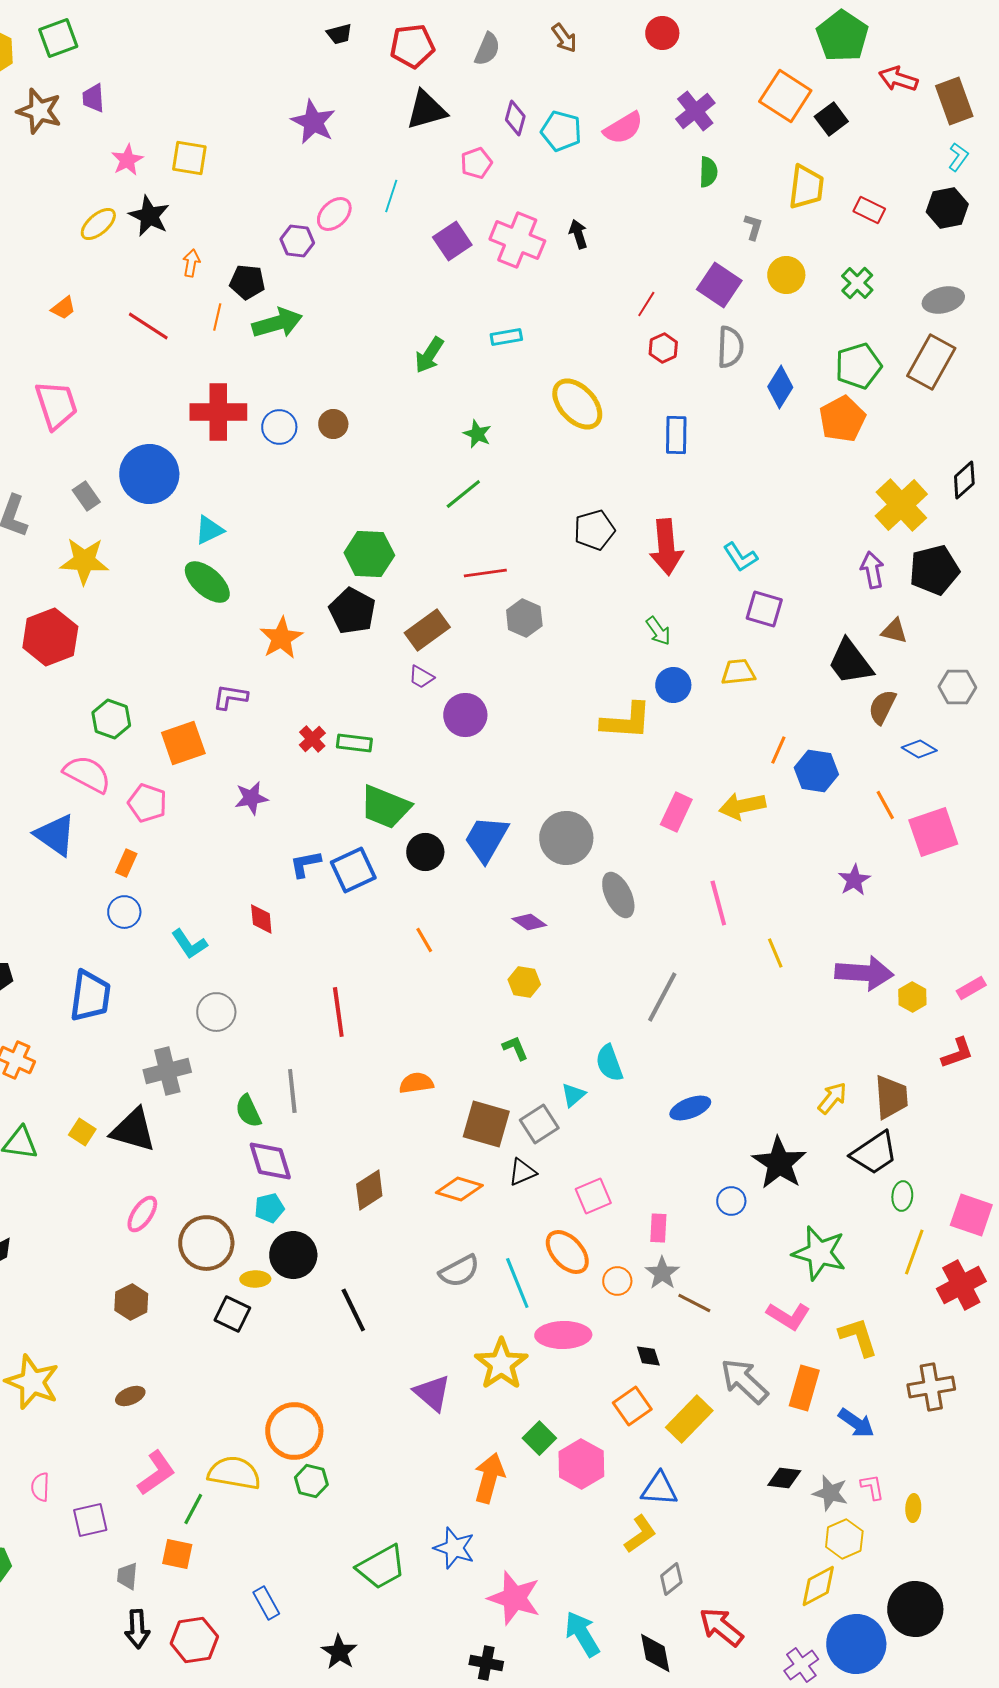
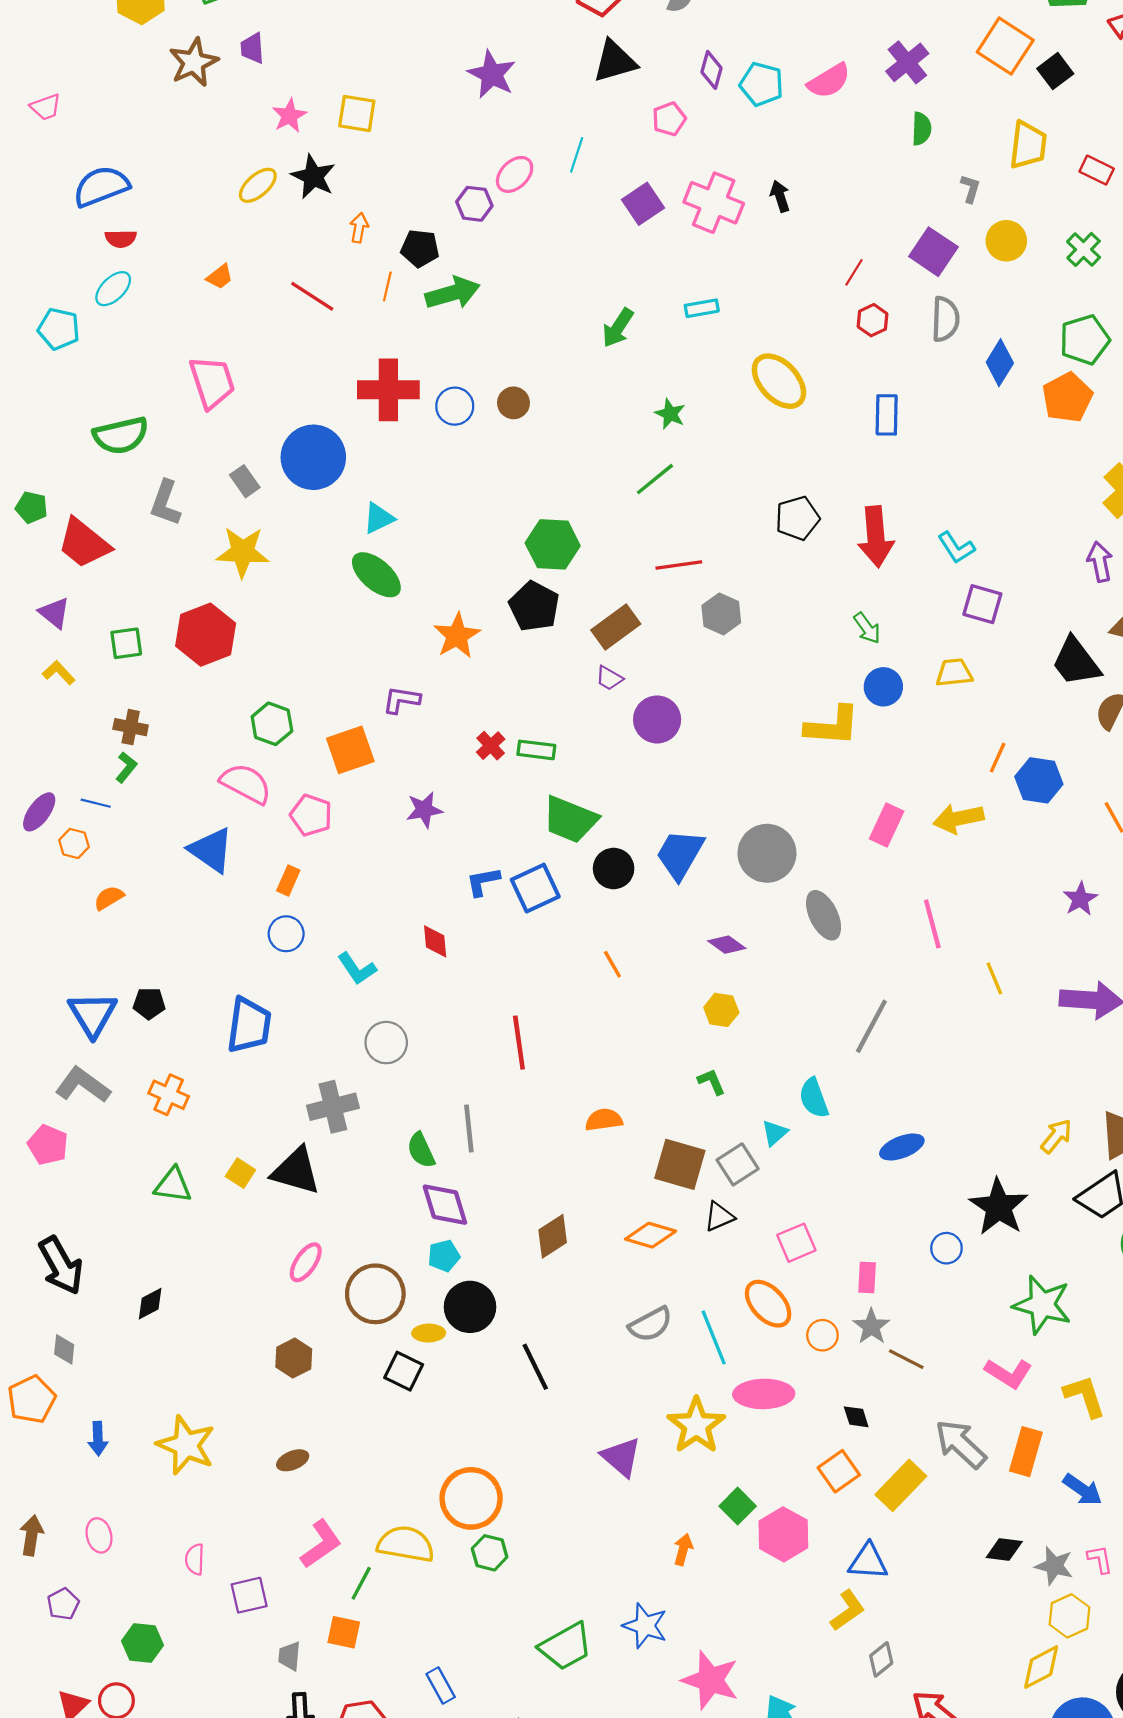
brown star: (39, 111) -> (194, 62), turned 30
orange arrow: (489, 1478) -> (683, 1550), size x0.6

